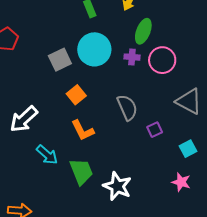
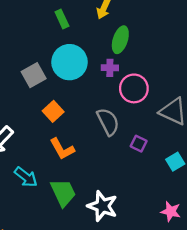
pink circle: (162, 60) -> (134, 88), moved
purple square: (155, 130) -> (139, 144), turned -35
pink star: (181, 182) -> (171, 211), moved

